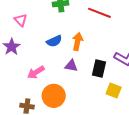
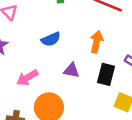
orange arrow: (78, 41) -> (96, 42), moved

